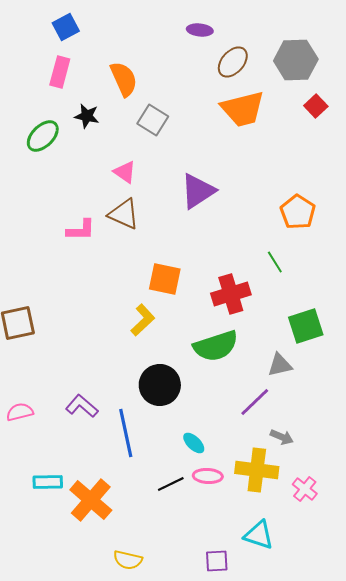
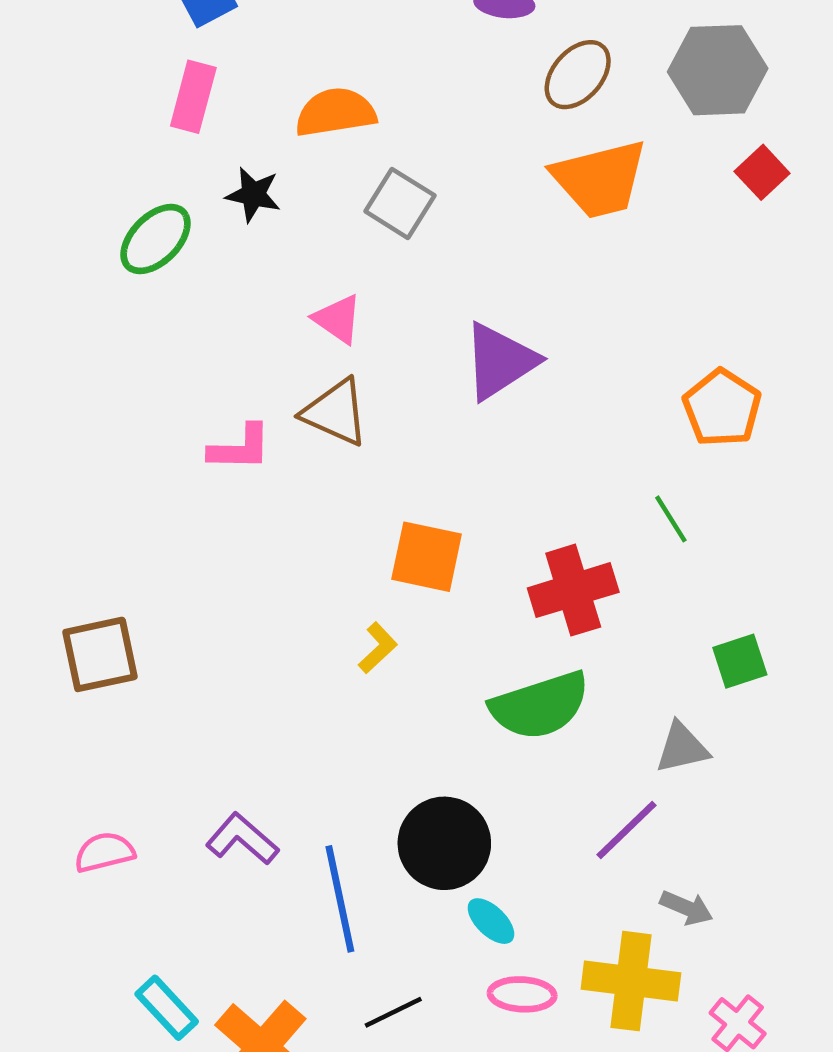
orange semicircle: (124, 79) -> (335, 112), turned -75
yellow L-shape: (143, 320) -> (378, 648), size x0.7
green square: (306, 326) -> (740, 661), size x0.7
black circle: (160, 385) -> (444, 843), moved
cyan rectangle: (48, 482) -> (167, 1008), turned 48
black line: (171, 484) -> (393, 1012), moved

